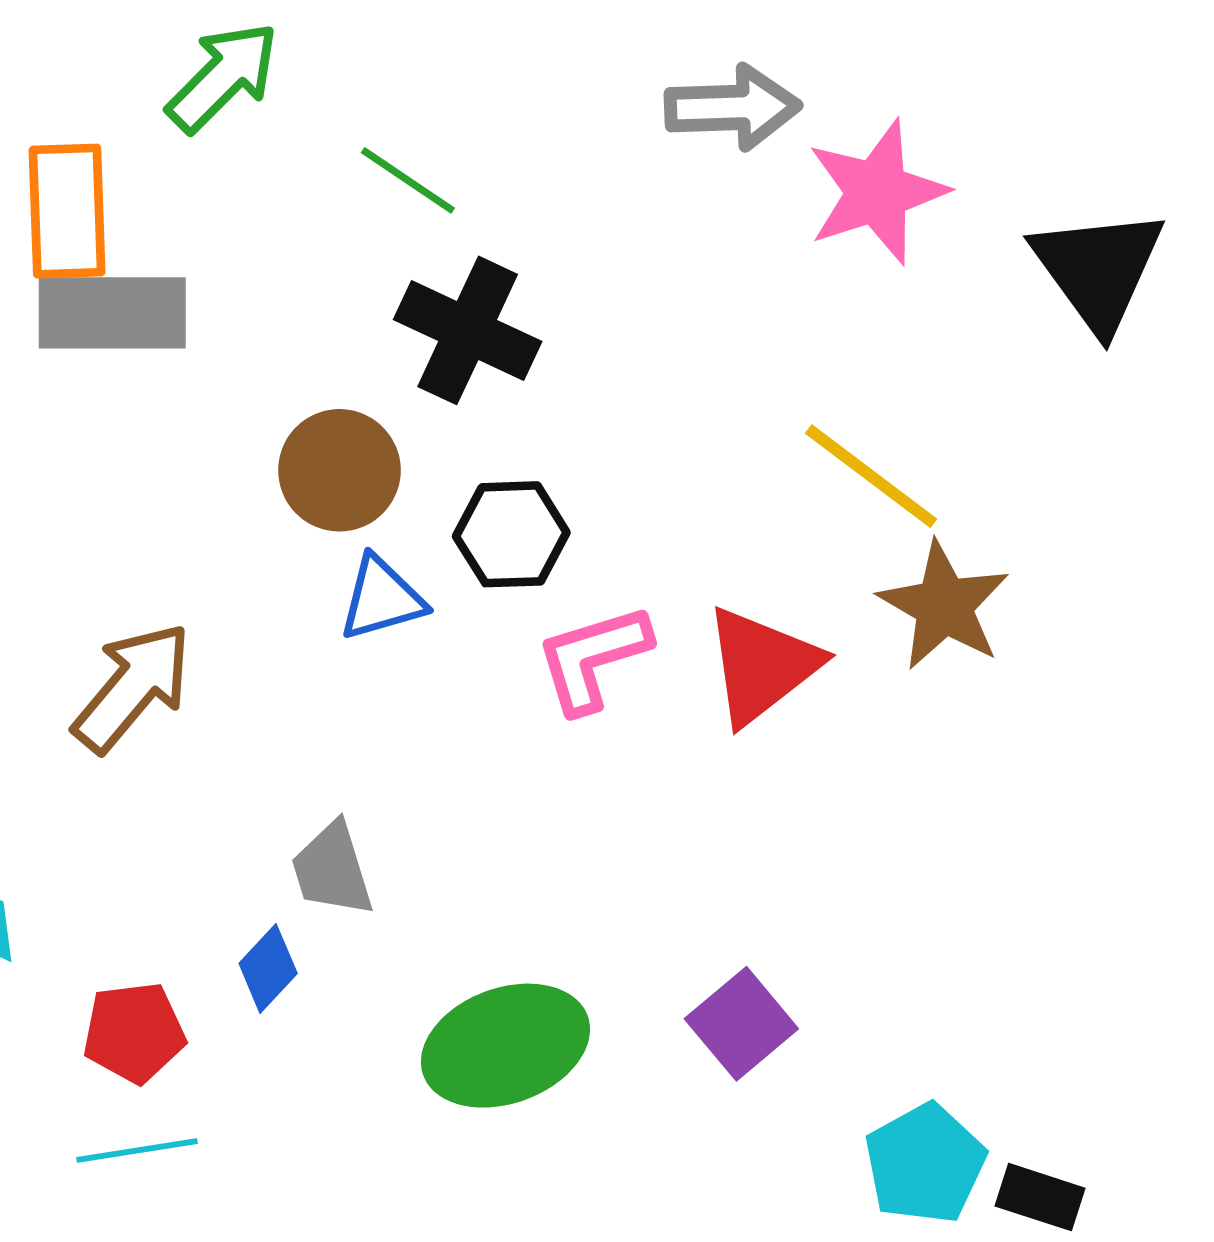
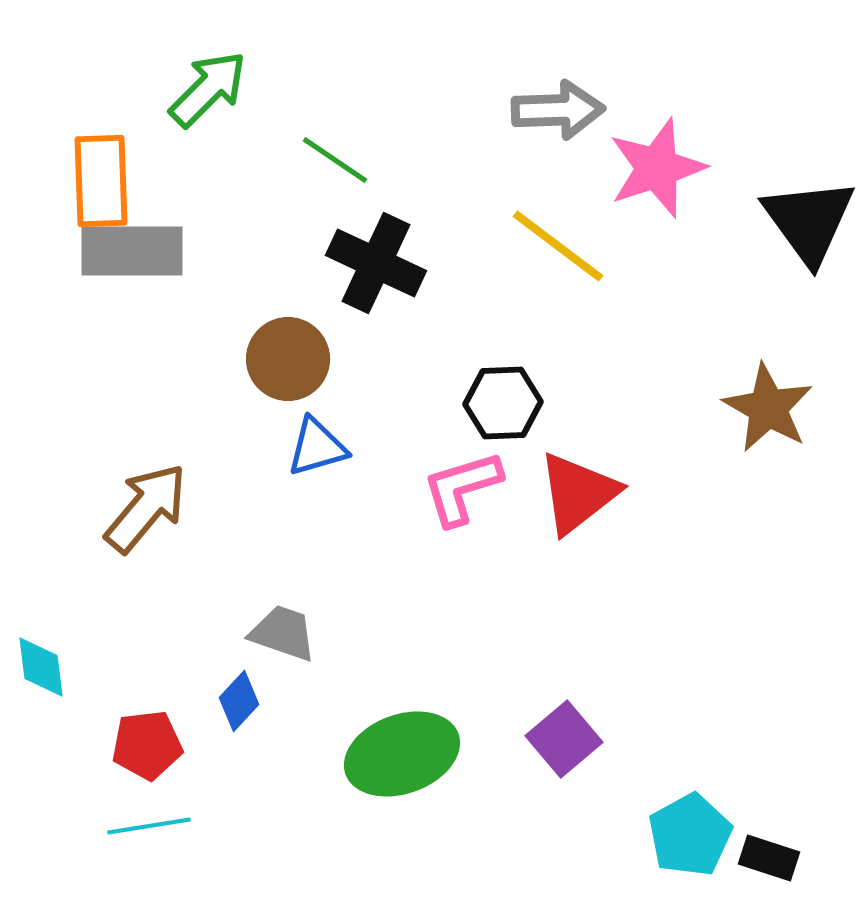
yellow line: (871, 476) -> (558, 246), moved
black hexagon: (511, 534) -> (503, 403), moved
brown star: (944, 606) -> (768, 408), moved
gray trapezoid: (332, 869) -> (283, 633), turned 126

